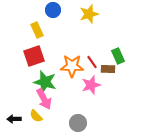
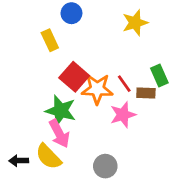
yellow star: (89, 14) -> (135, 23), moved
red square: (34, 56) -> (74, 77), moved, turned -30
yellow semicircle: (36, 116) -> (48, 157), size x1.5

